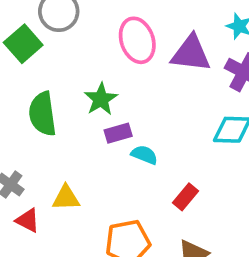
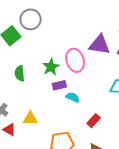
pink ellipse: (137, 40) -> (75, 60), moved
green semicircle: (42, 114) -> (20, 73), size x0.7

